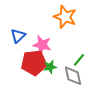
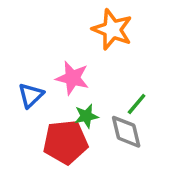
blue triangle: (18, 36) -> (31, 95), moved
red pentagon: (34, 63) -> (65, 142), moved

